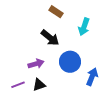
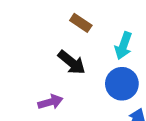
blue circle: (70, 62) -> (122, 84), moved

